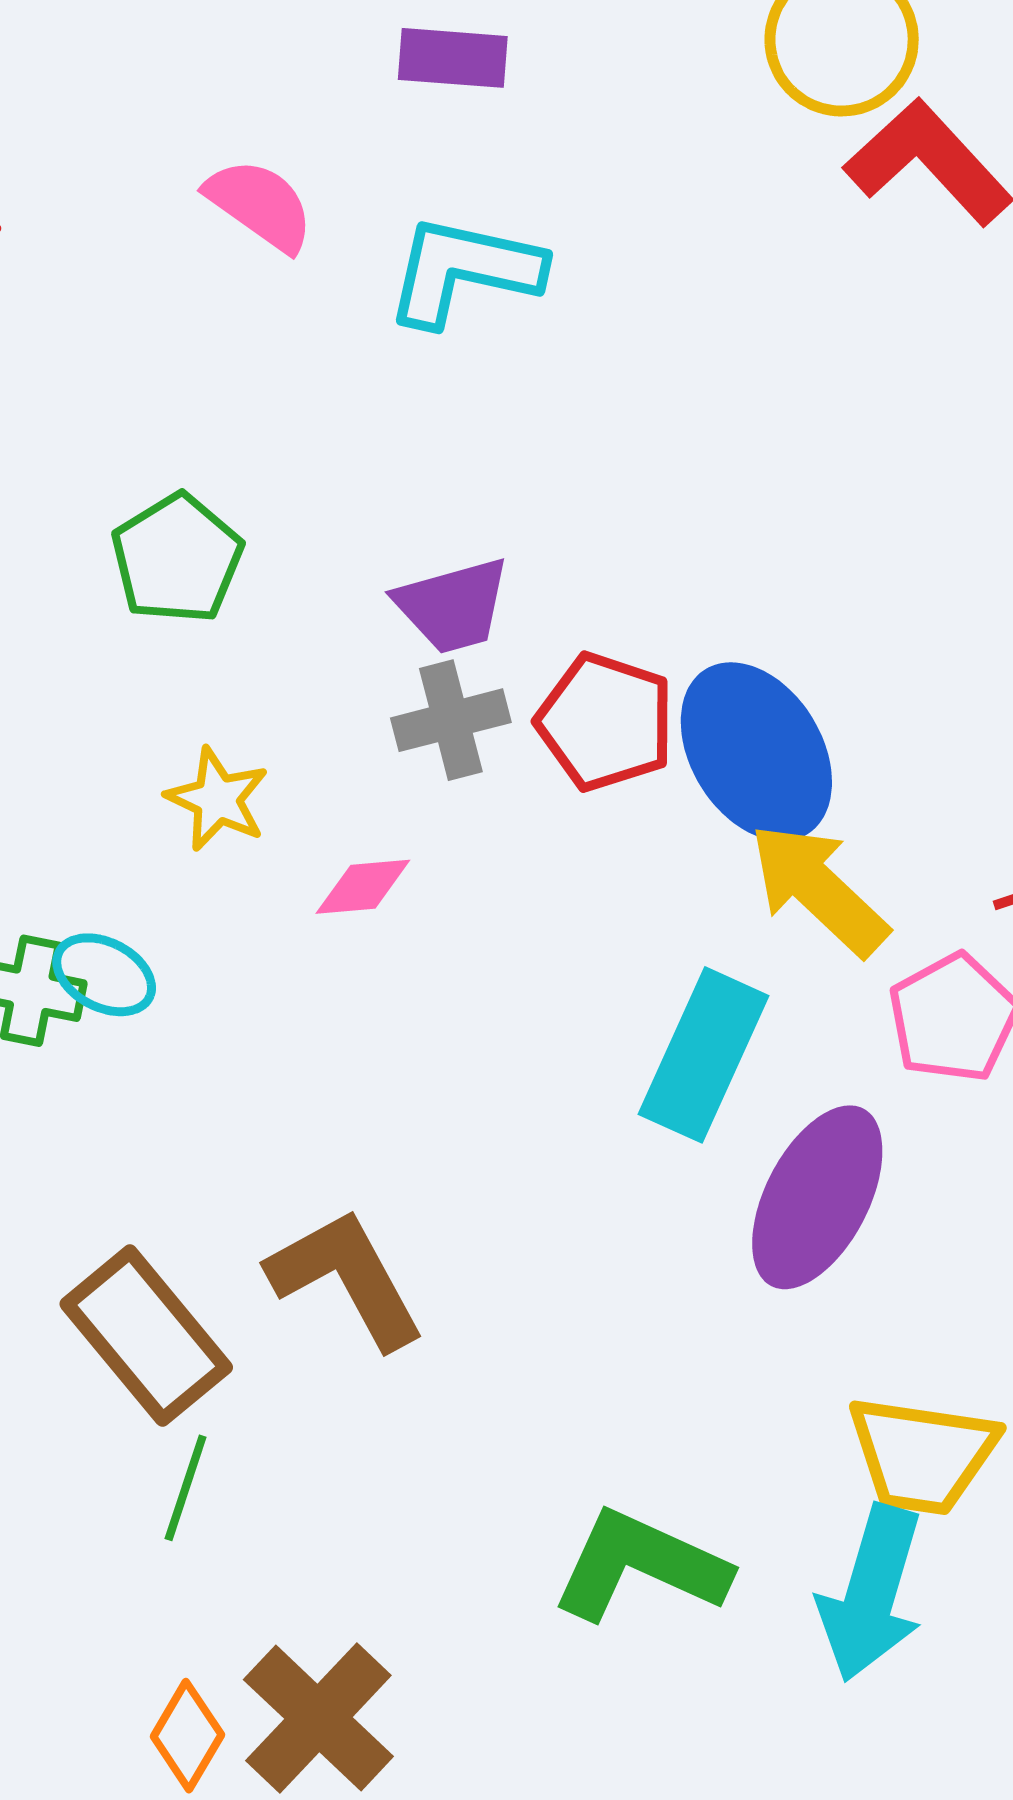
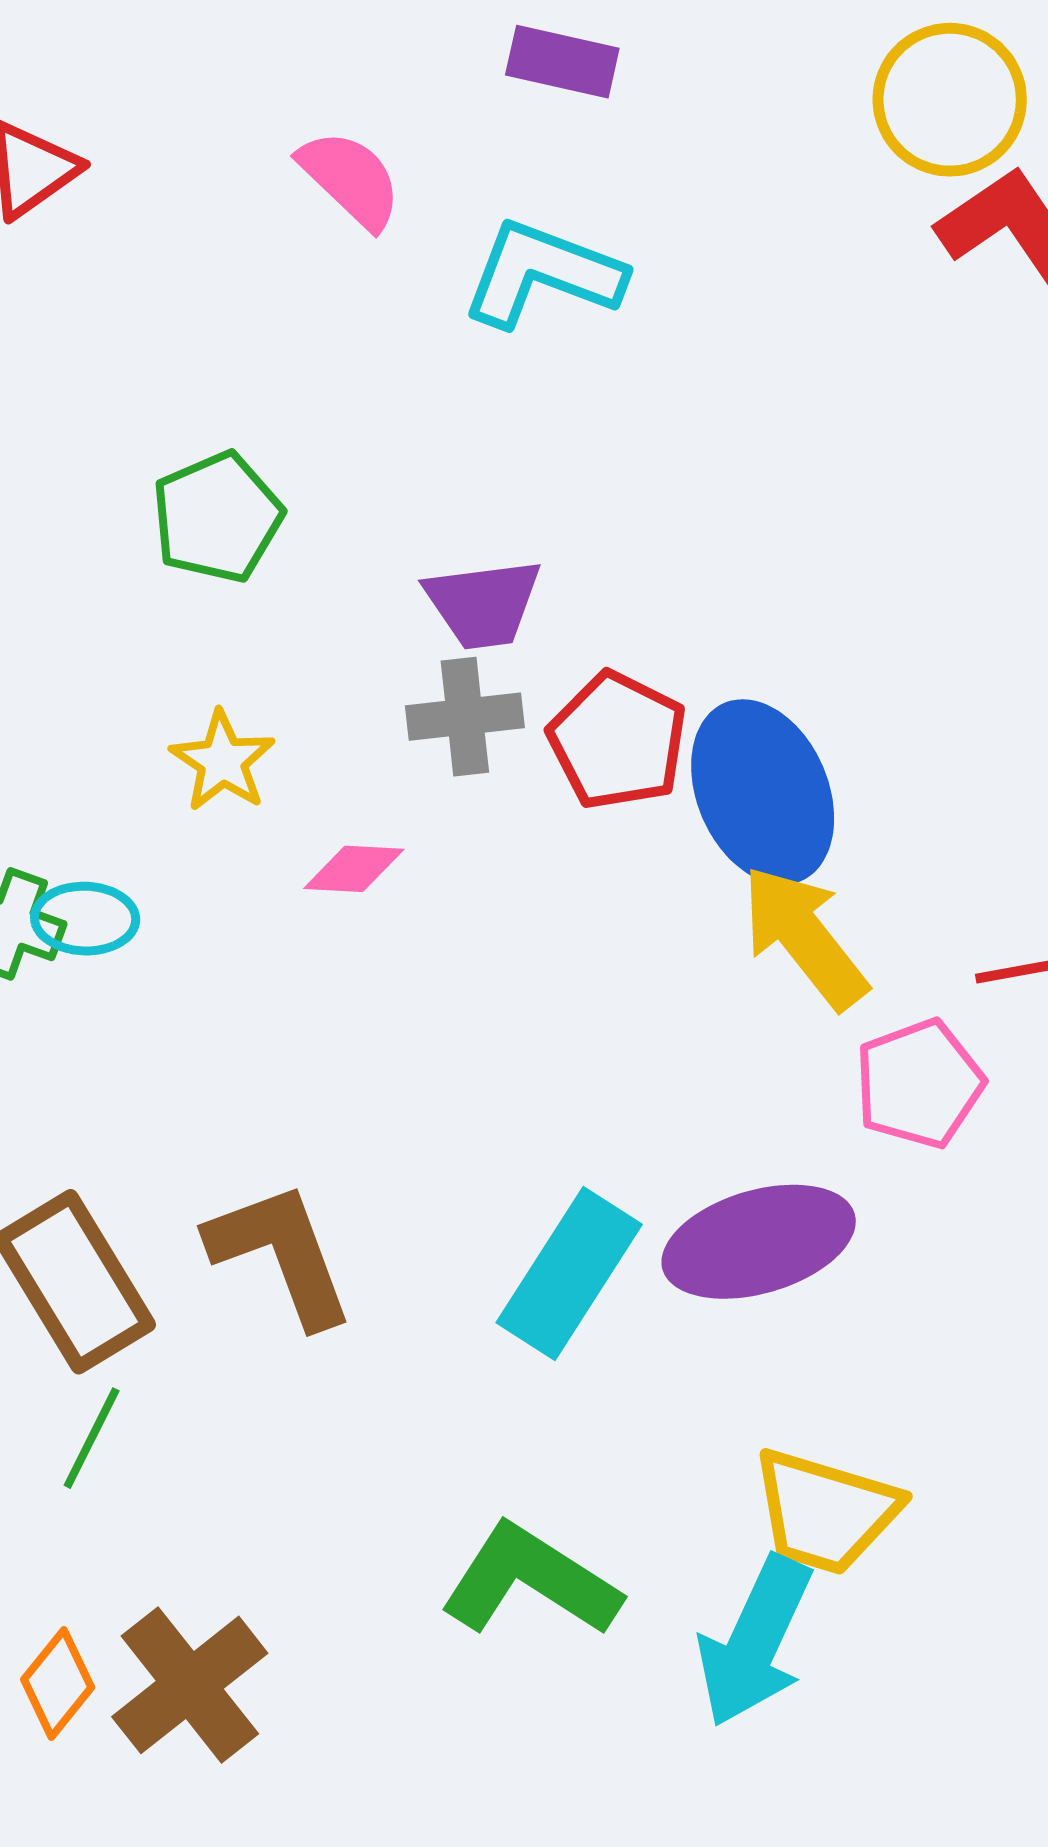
cyan ellipse: (104, 975) -> (85, 919), turned -34
cyan rectangle: (704, 1055) -> (569, 1274), moved
purple ellipse: (817, 1197) -> (759, 1242), turned 38

